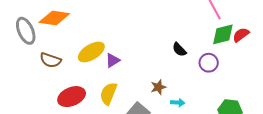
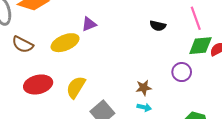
black semicircle: (179, 50) -> (158, 26), moved, turned -42
purple triangle: (113, 60) -> (89, 24), moved
brown star: (158, 87) -> (144, 88), moved

